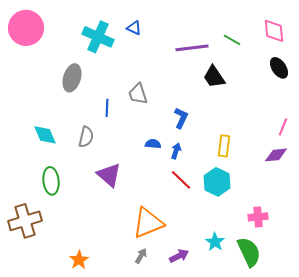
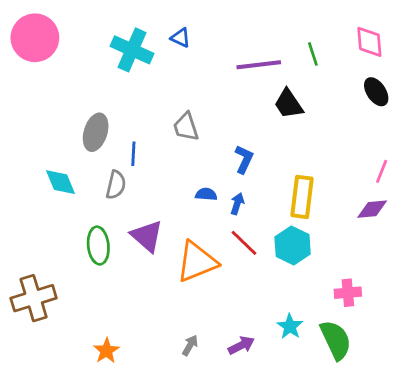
green line: (232, 40) -> (313, 54), turned 42
gray ellipse: (72, 78) -> (96, 132), moved
blue line: (107, 108) -> (133, 154), moved
yellow rectangle: (224, 146) -> (302, 197), size x1.4
green ellipse: (51, 181) -> (98, 246), moved
orange triangle: (148, 223) -> (197, 262), moved

